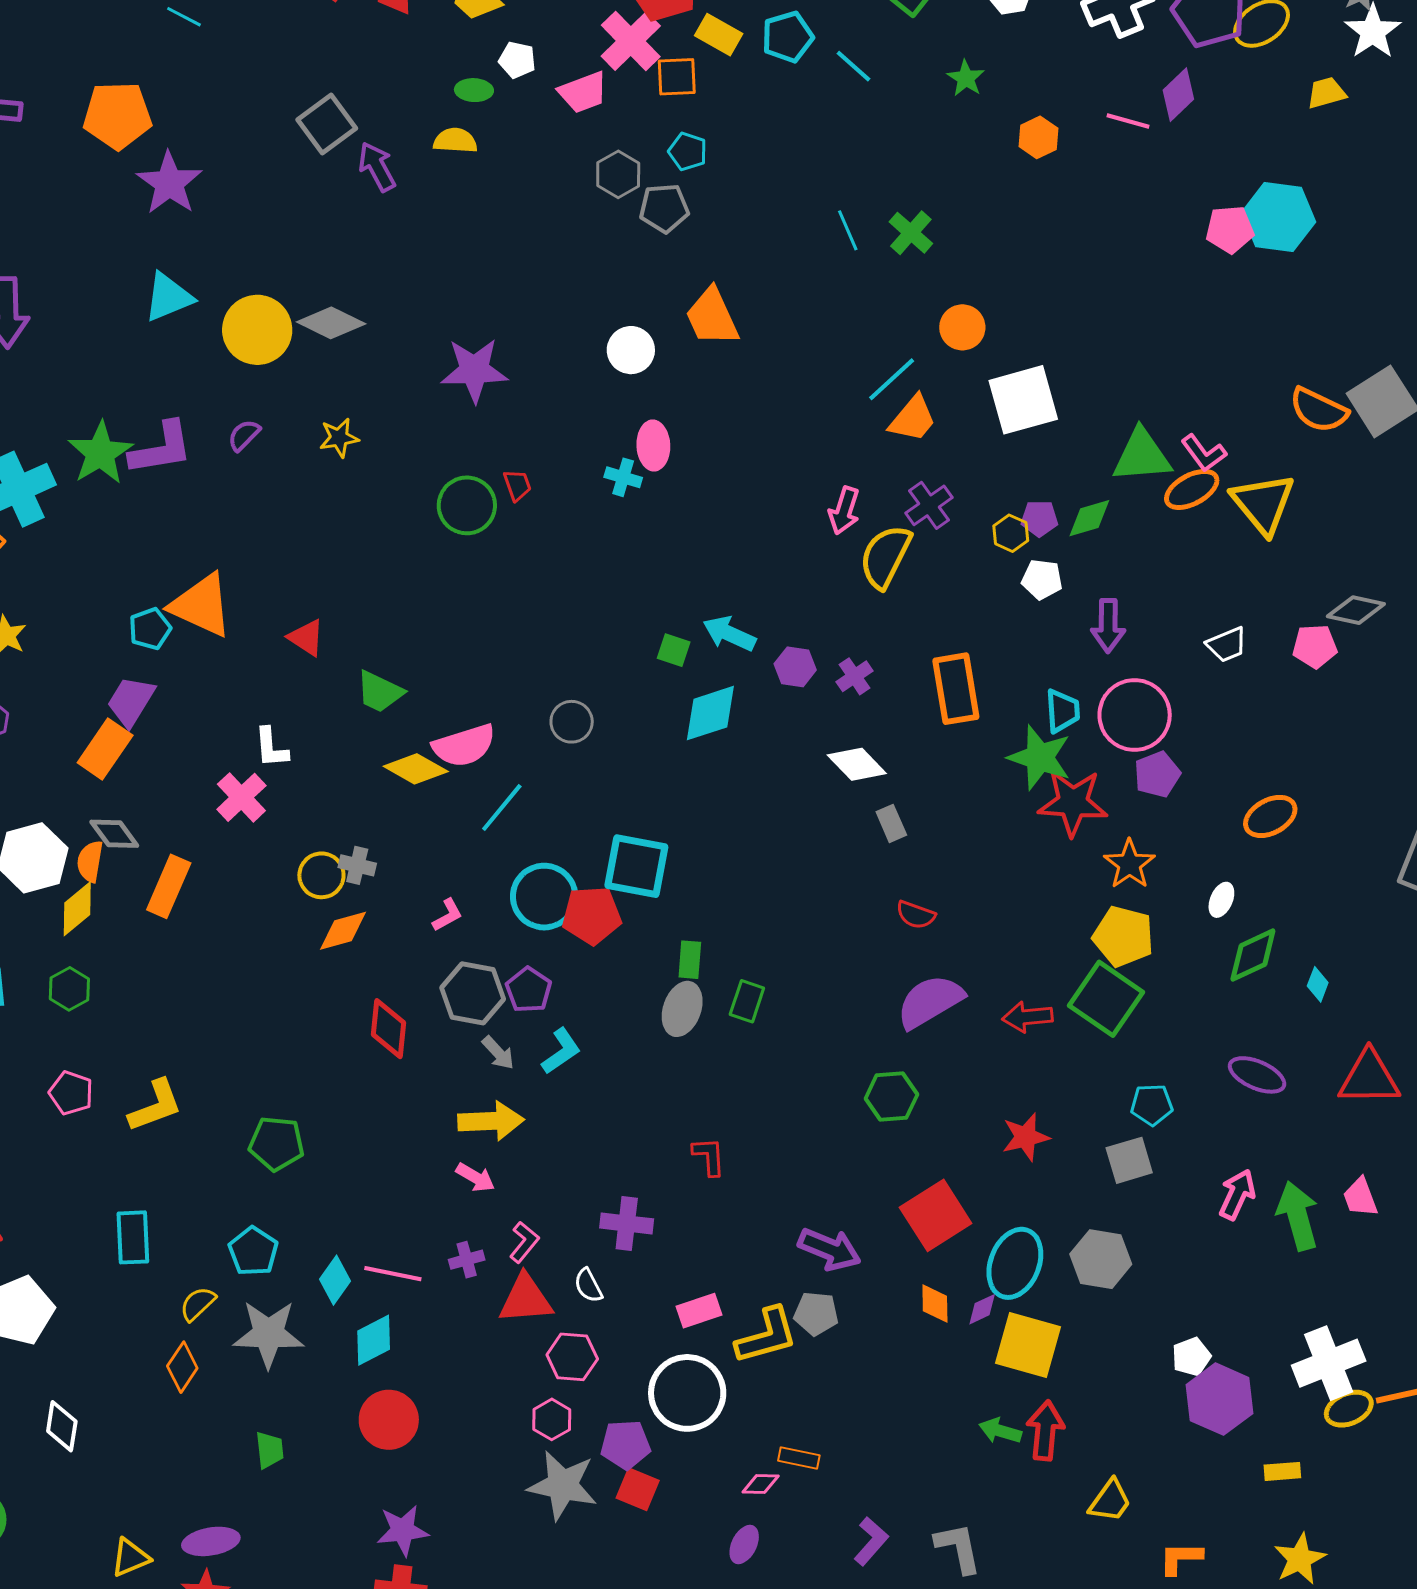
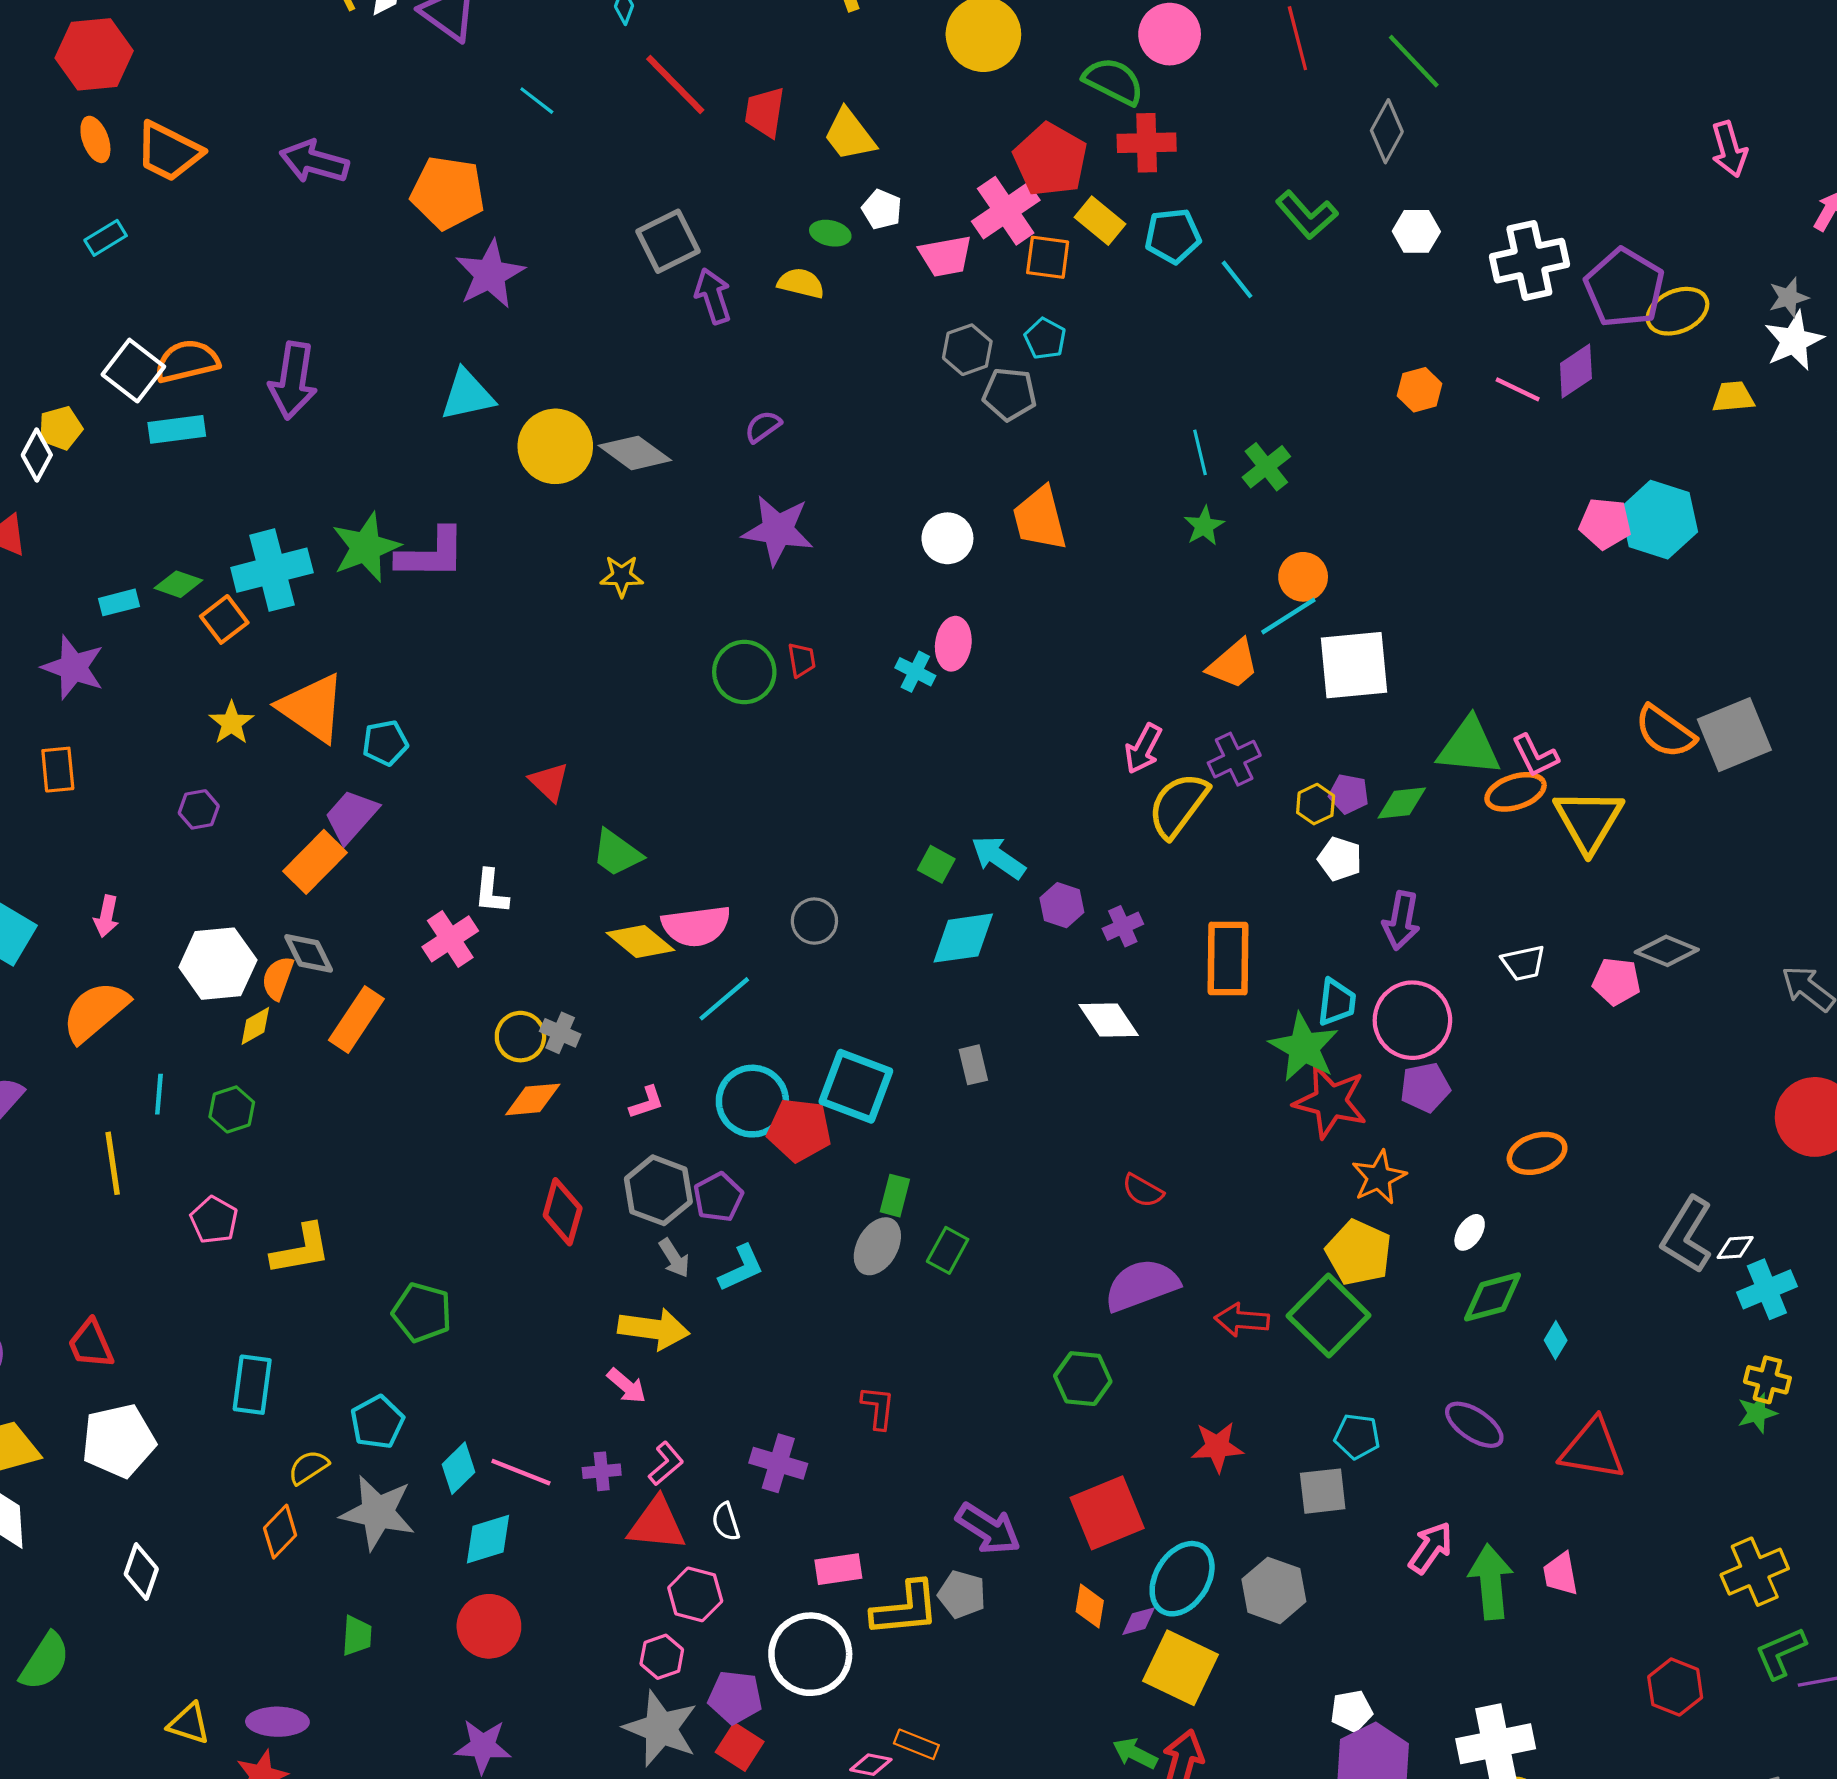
green star: (966, 78) -> (1204, 526), moved
cyan line: (892, 379) -> (1288, 616), moved
purple semicircle: (244, 435) -> (763, 427), moved
orange triangle: (201, 605) -> (312, 708), moved
gray rectangle: (891, 823) -> (973, 1065), moved
yellow diamond: (77, 909) -> (255, 1026), size x0.7
yellow triangle: (130, 1558) -> (189, 1724), turned 30

